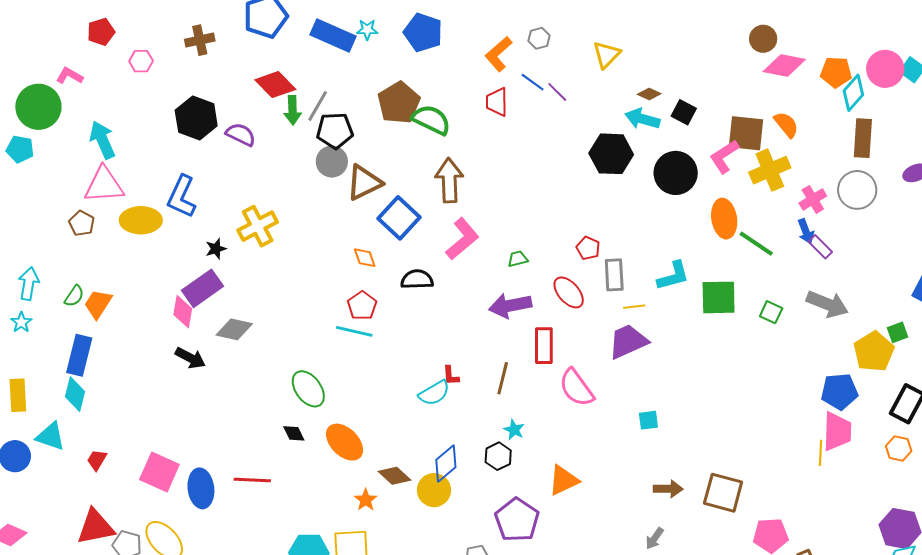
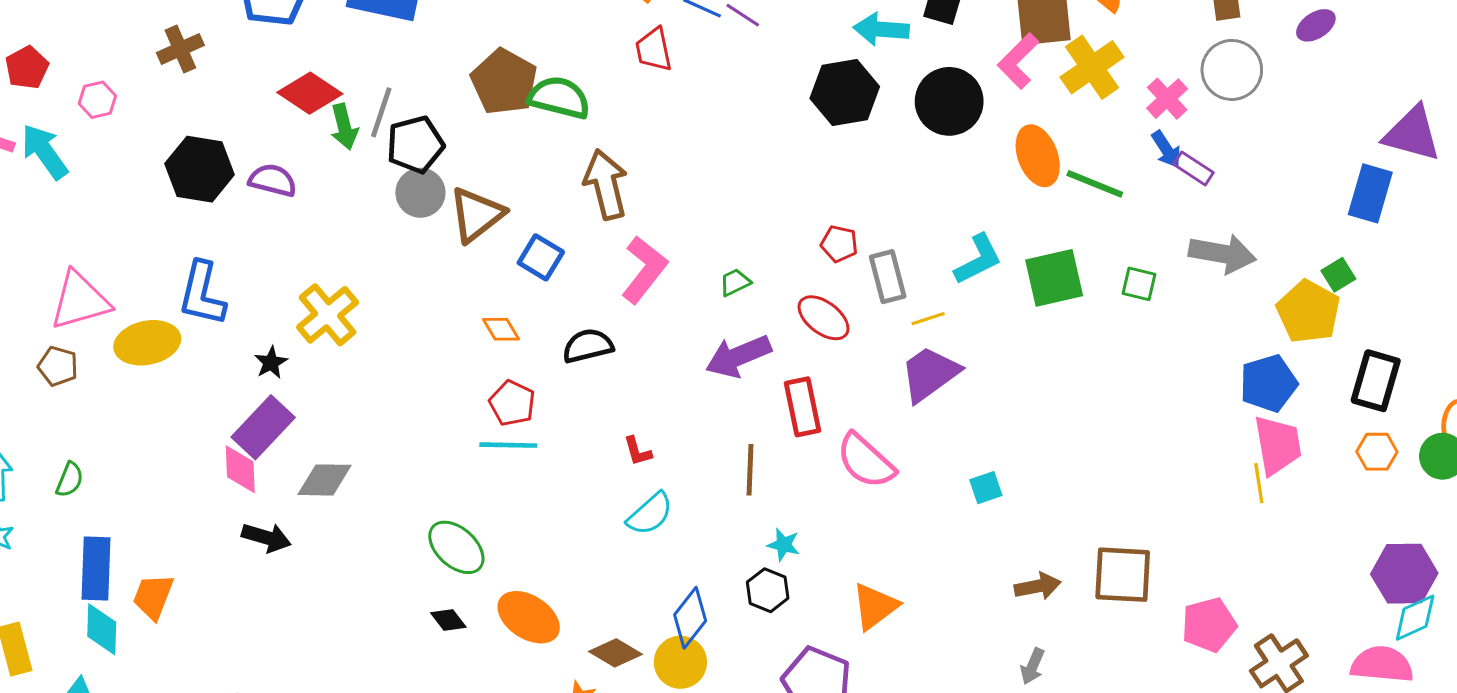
cyan arrow: (102, 140) -> (45, 152), moved
blue square: (399, 218) -> (541, 257), size x0.7
orange trapezoid: (98, 304) -> (153, 597), moved
red L-shape: (451, 376) -> (638, 451), moved

